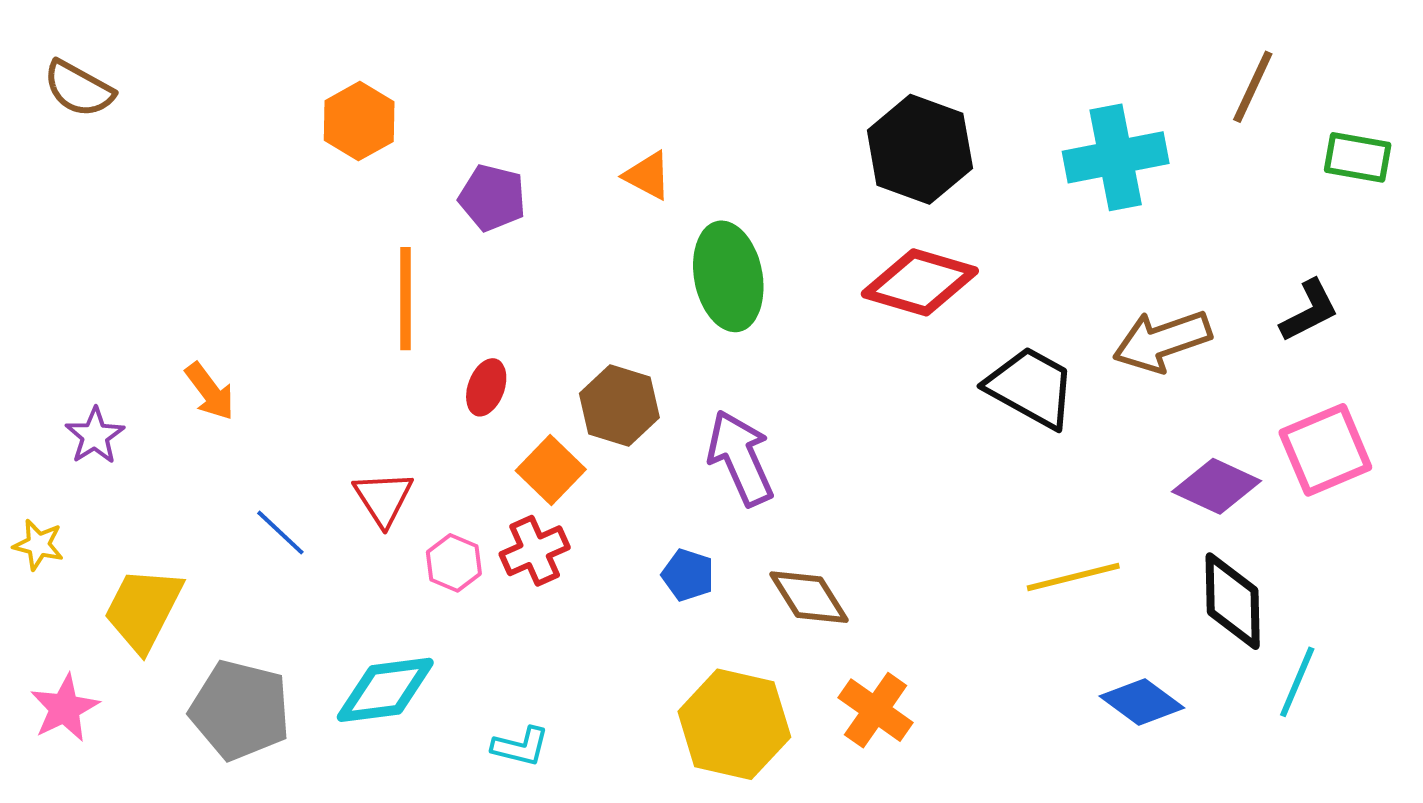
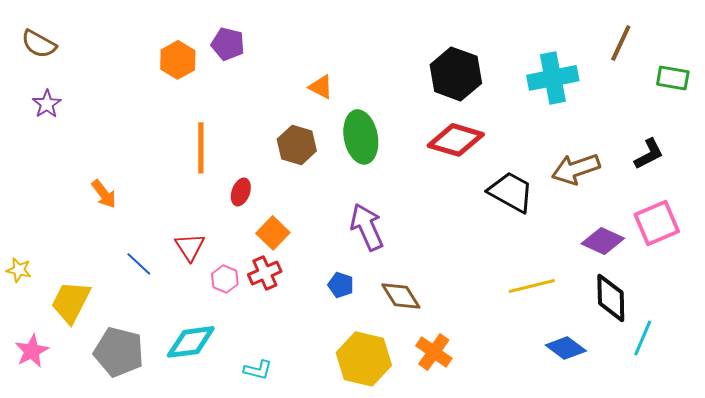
purple pentagon: (492, 198) -> (228, 44), moved
brown hexagon: (619, 405) -> (297, 145), moved
purple star: (95, 436) -> (47, 104), moved

